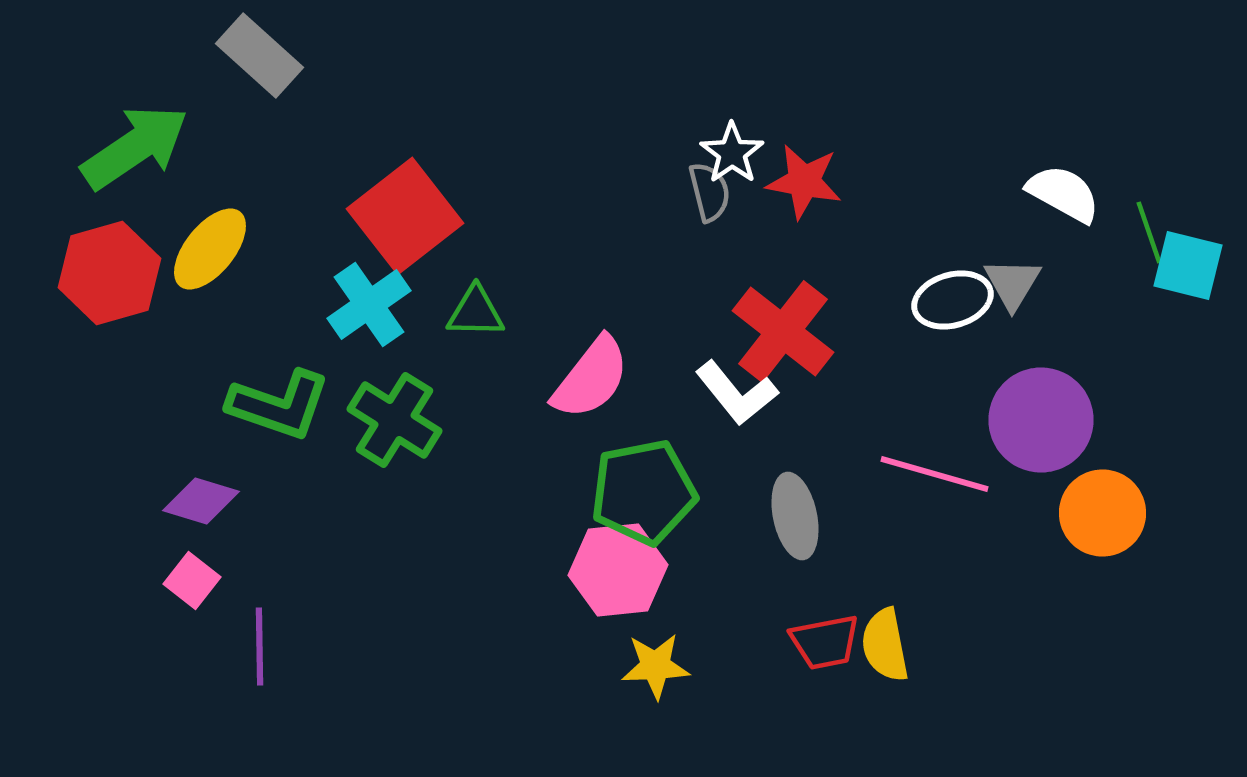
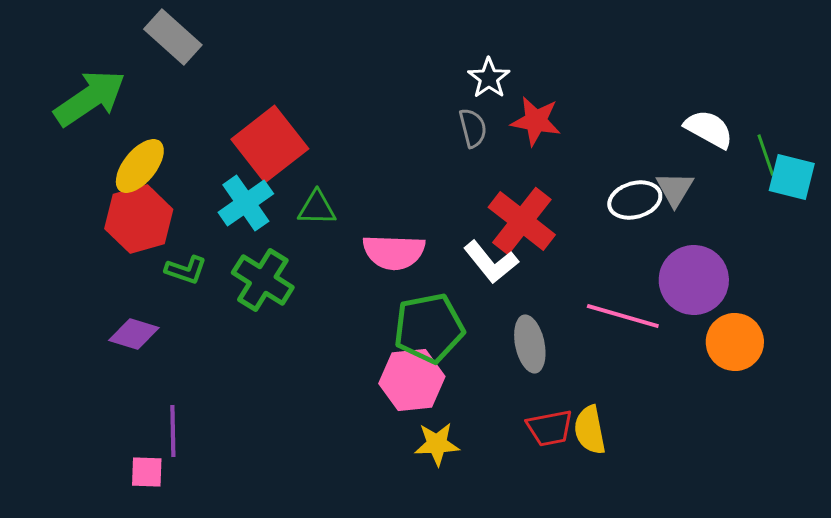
white star: (732, 153) -> (489, 78), moved
red hexagon: (109, 273) -> (139, 219), moved
pink semicircle: (591, 378) -> (394, 252), turned 54
green L-shape: (279, 405) -> (186, 270), size x0.6
pink square: (192, 580) -> (147, 472), moved, turned -36

